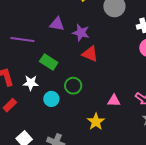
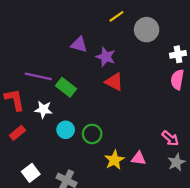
purple line: (22, 40) -> (38, 76), moved
green circle: (73, 86) -> (92, 134), moved
pink triangle: (114, 101) -> (138, 158), moved

